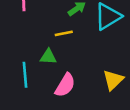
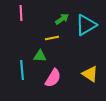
yellow triangle: (113, 80) -> (90, 74), turned -42

